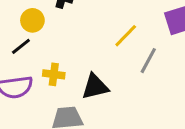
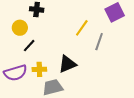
black line: (21, 46) -> (29, 46), moved
yellow cross: (54, 74) -> (39, 69), moved

